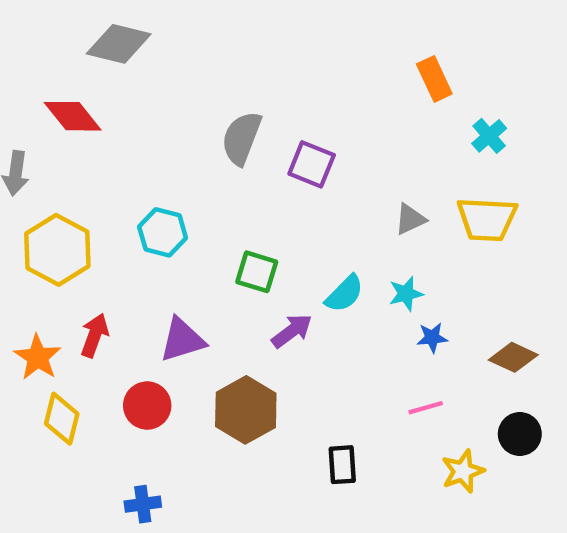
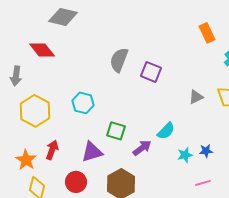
green square: (257, 272) -> (116, 131), moved
cyan star: (406, 294) -> (185, 155), moved

